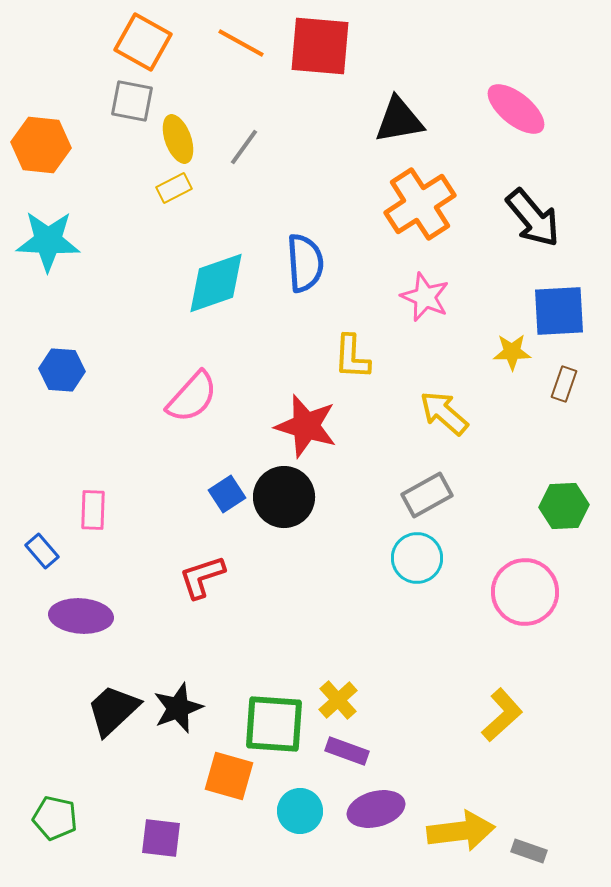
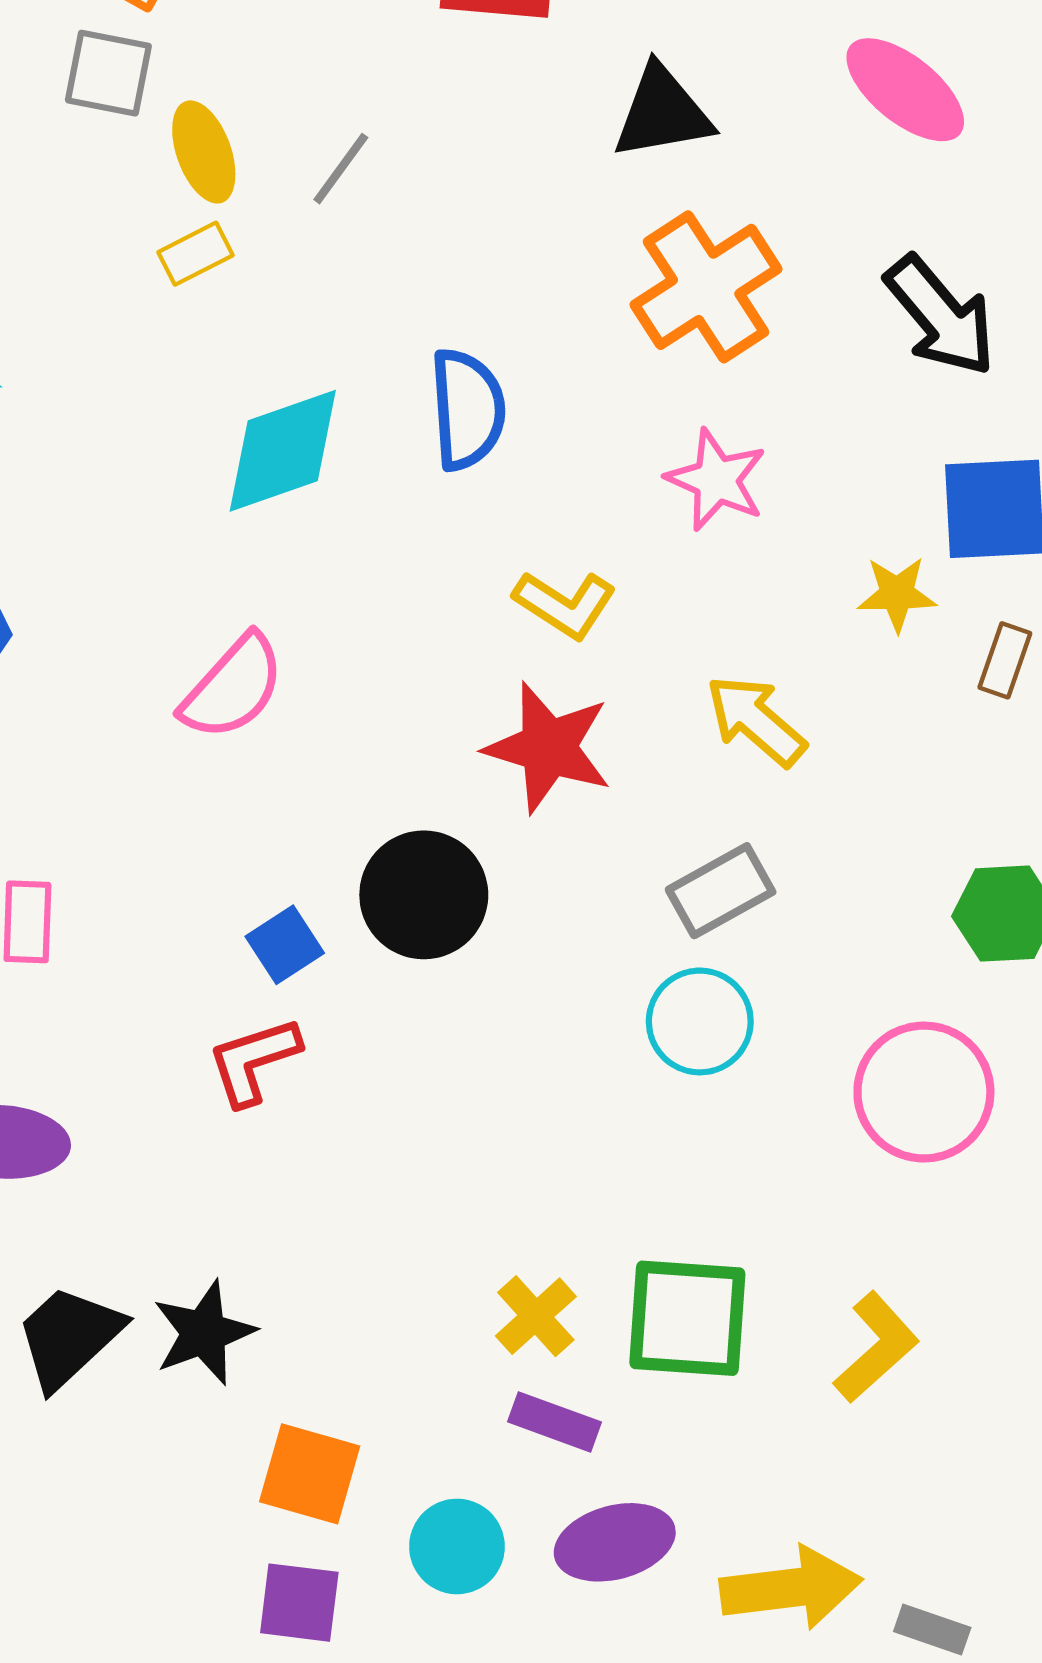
yellow L-shape: (352, 357) -> (565, 604), turned -60
red star: (306, 426) -> (548, 748), moved
blue square: (227, 494) -> (285, 945), moved
green square: (274, 724) -> (687, 1318), moved
purple square: (161, 838) -> (299, 1603), moved

